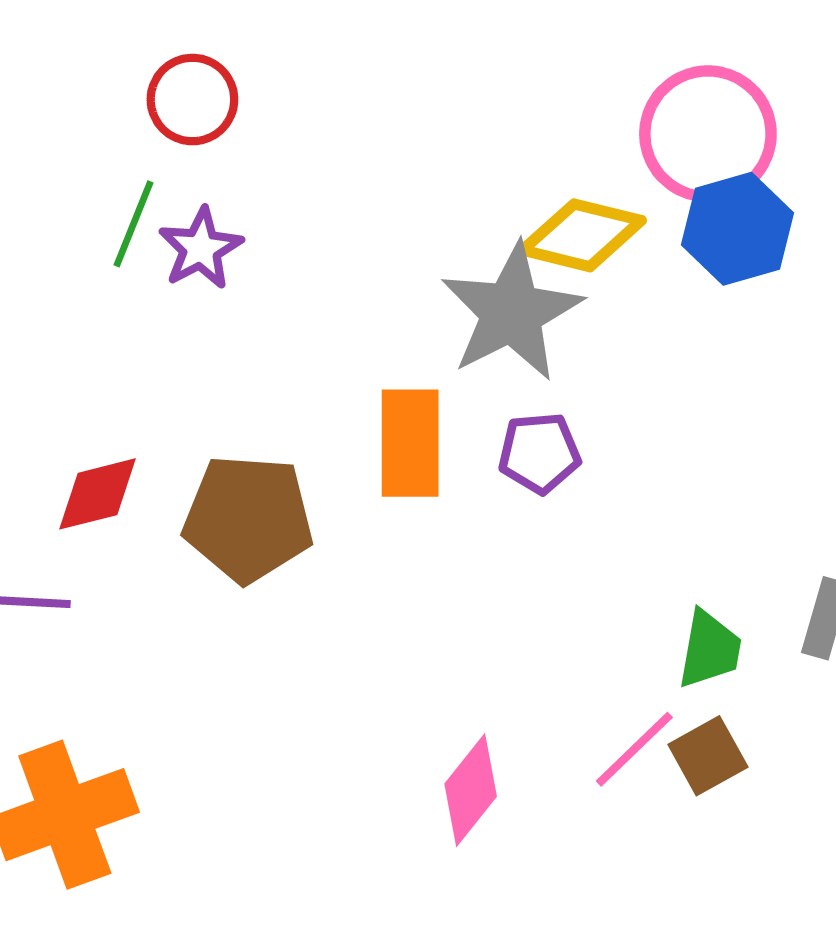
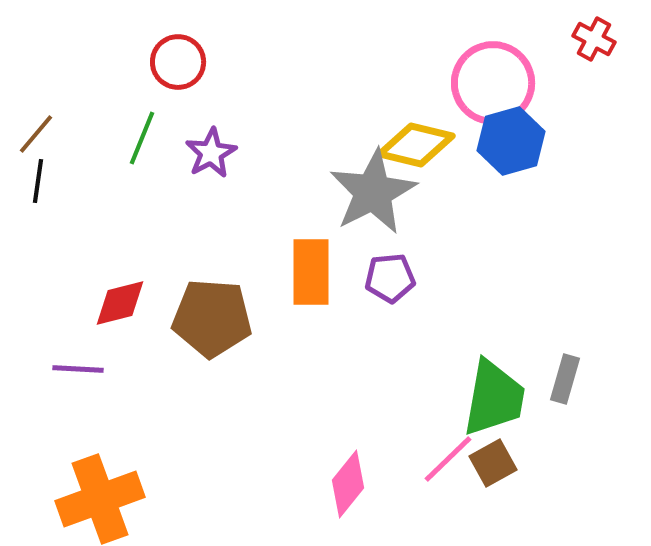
purple star: (201, 248) -> (211, 153), moved
green trapezoid: (710, 649) -> (494, 398), size x1.6

